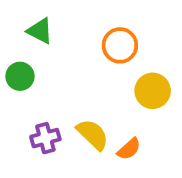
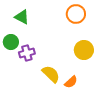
orange circle: (120, 45) -> (76, 14), moved
purple cross: (45, 138) -> (27, 53), moved

